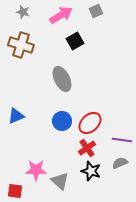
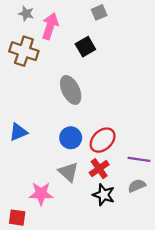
gray square: (96, 11) -> (99, 12), moved
pink arrow: (61, 15) -> (50, 26), moved, turned -40
gray triangle: (60, 181) -> (68, 172), moved

